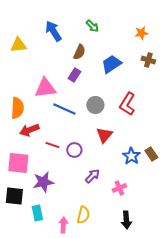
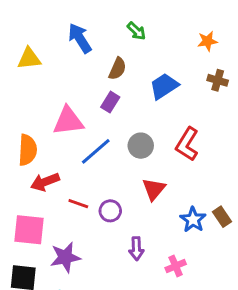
blue line: (64, 109) -> (96, 151), turned -65
purple arrow: (92, 176) -> (136, 249), turned 133

